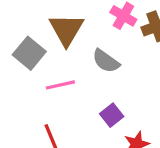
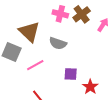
purple square: (112, 115) -> (71, 74), turned -32

